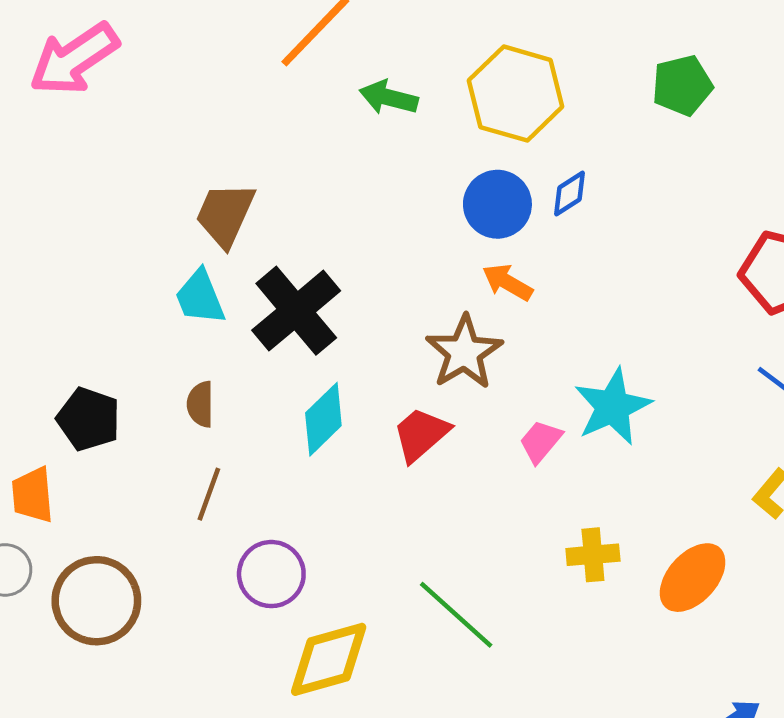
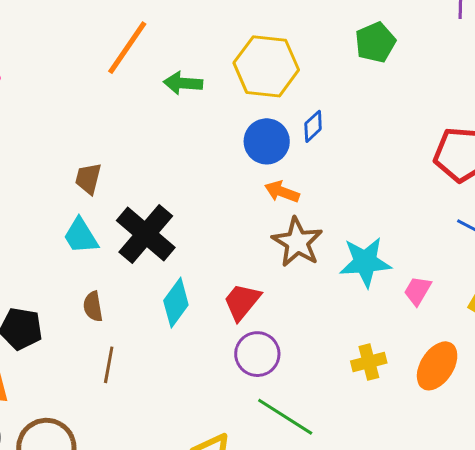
brown trapezoid: (225, 214) -> (88, 179), size x0.7
brown star: (464, 352) -> (297, 242), moved
cyan star: (613, 407) -> (365, 262), turned 30
pink trapezoid: (541, 441) -> (418, 291), moved
purple circle: (271, 574) -> (257, 354), moved

